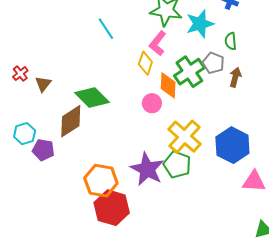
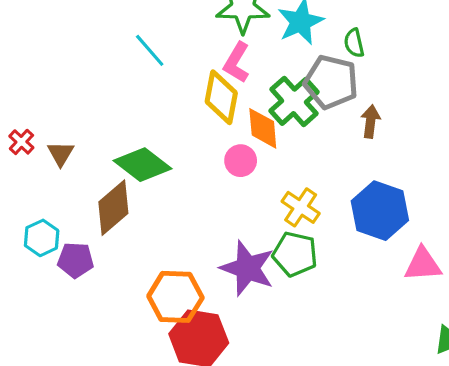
yellow diamond: (145, 63) -> (221, 97), size x1.4
gray pentagon: (213, 63) -> (331, 82), size x1.5
brown arrow: (235, 77) -> (370, 121), moved
yellow cross: (185, 137) -> (301, 207), size x0.7

